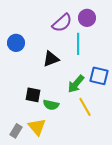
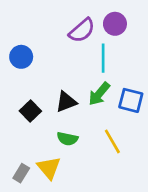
black triangle: (51, 59) -> (66, 102), moved
green arrow: (76, 84) -> (99, 94), moved
black square: (33, 95) -> (30, 111), moved, turned 35

